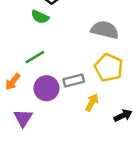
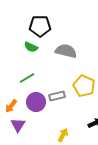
gray semicircle: (105, 30) -> (66, 51), moved
orange arrow: (13, 82) -> (11, 106), moved
yellow arrow: (92, 102) -> (63, 135), moved

